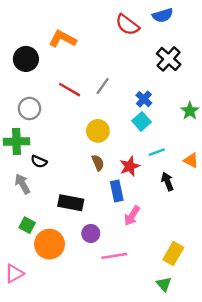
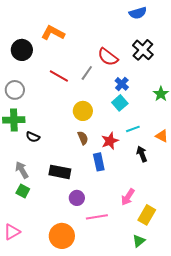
red semicircle: (127, 25) -> (108, 57), moved
gray circle: (29, 108) -> (15, 90), moved
gray arrow: (22, 184) -> (22, 170), moved
pink arrow: (132, 216) -> (128, 197), moved
orange circle: (50, 244) -> (62, 236), moved
green triangle: (164, 284) -> (139, 241), turned 32

